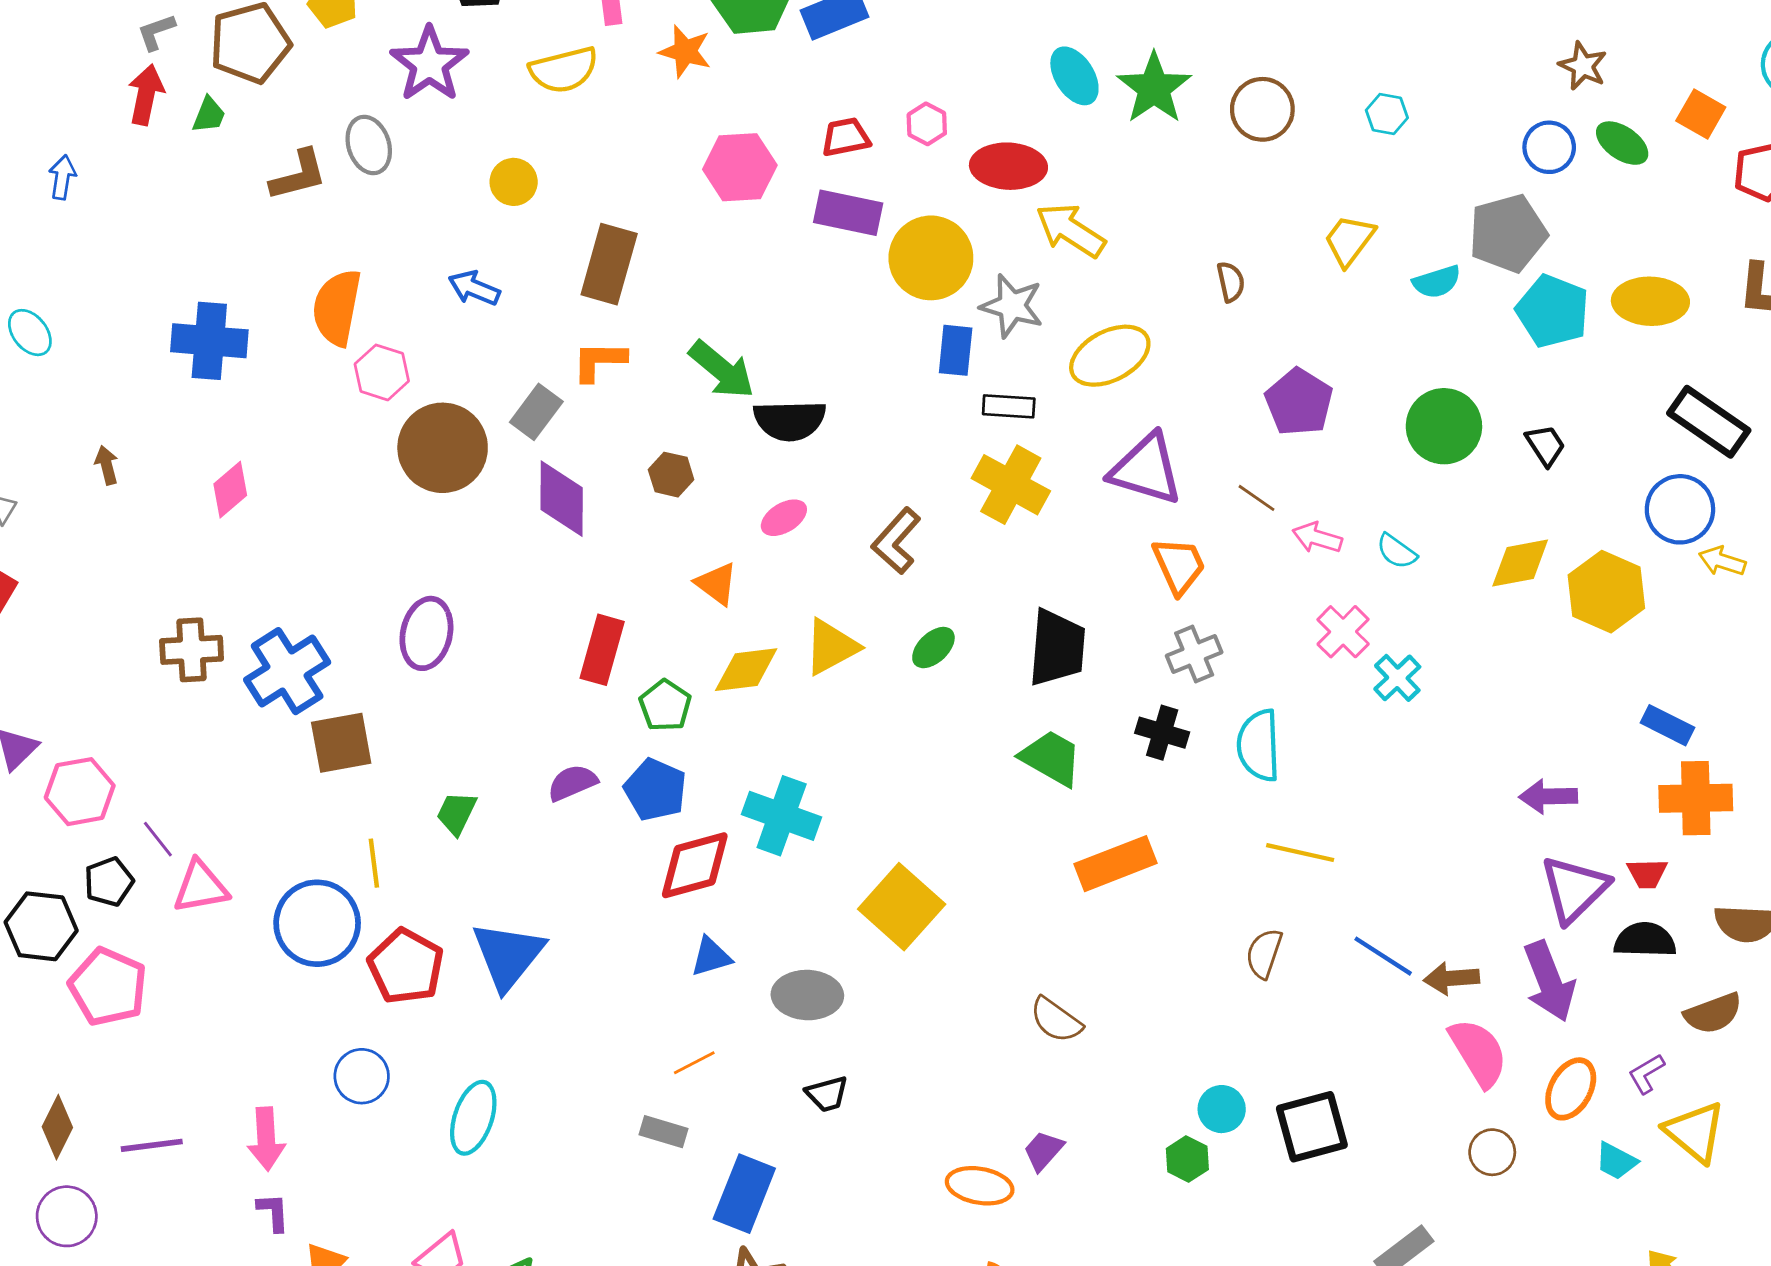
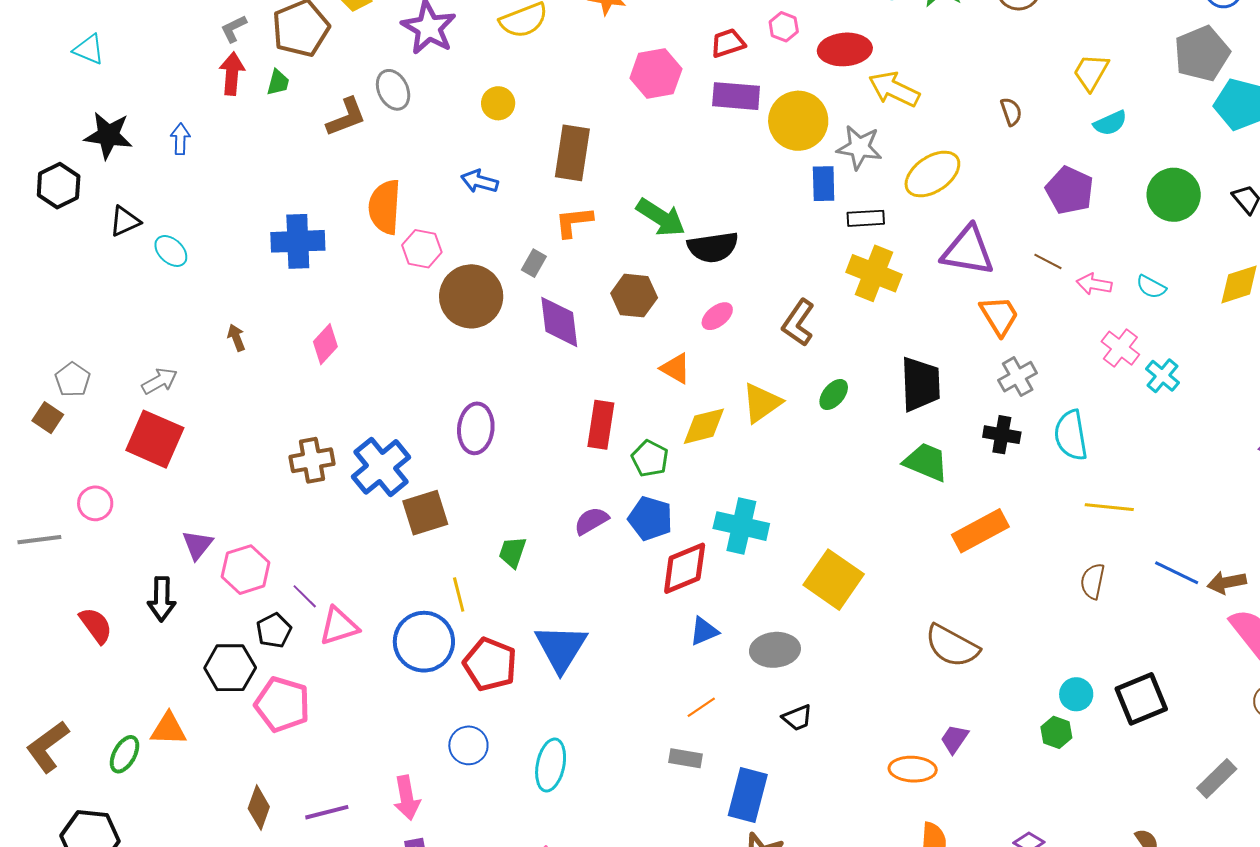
cyan semicircle: (1437, 282) -> (1110, 123), moved
gray rectangle: (536, 412) -> (534, 263), size x0.7
brown hexagon: (671, 475) -> (634, 296), size x1.4
brown semicircle: (1056, 1020) -> (952, 646), size x1.4

